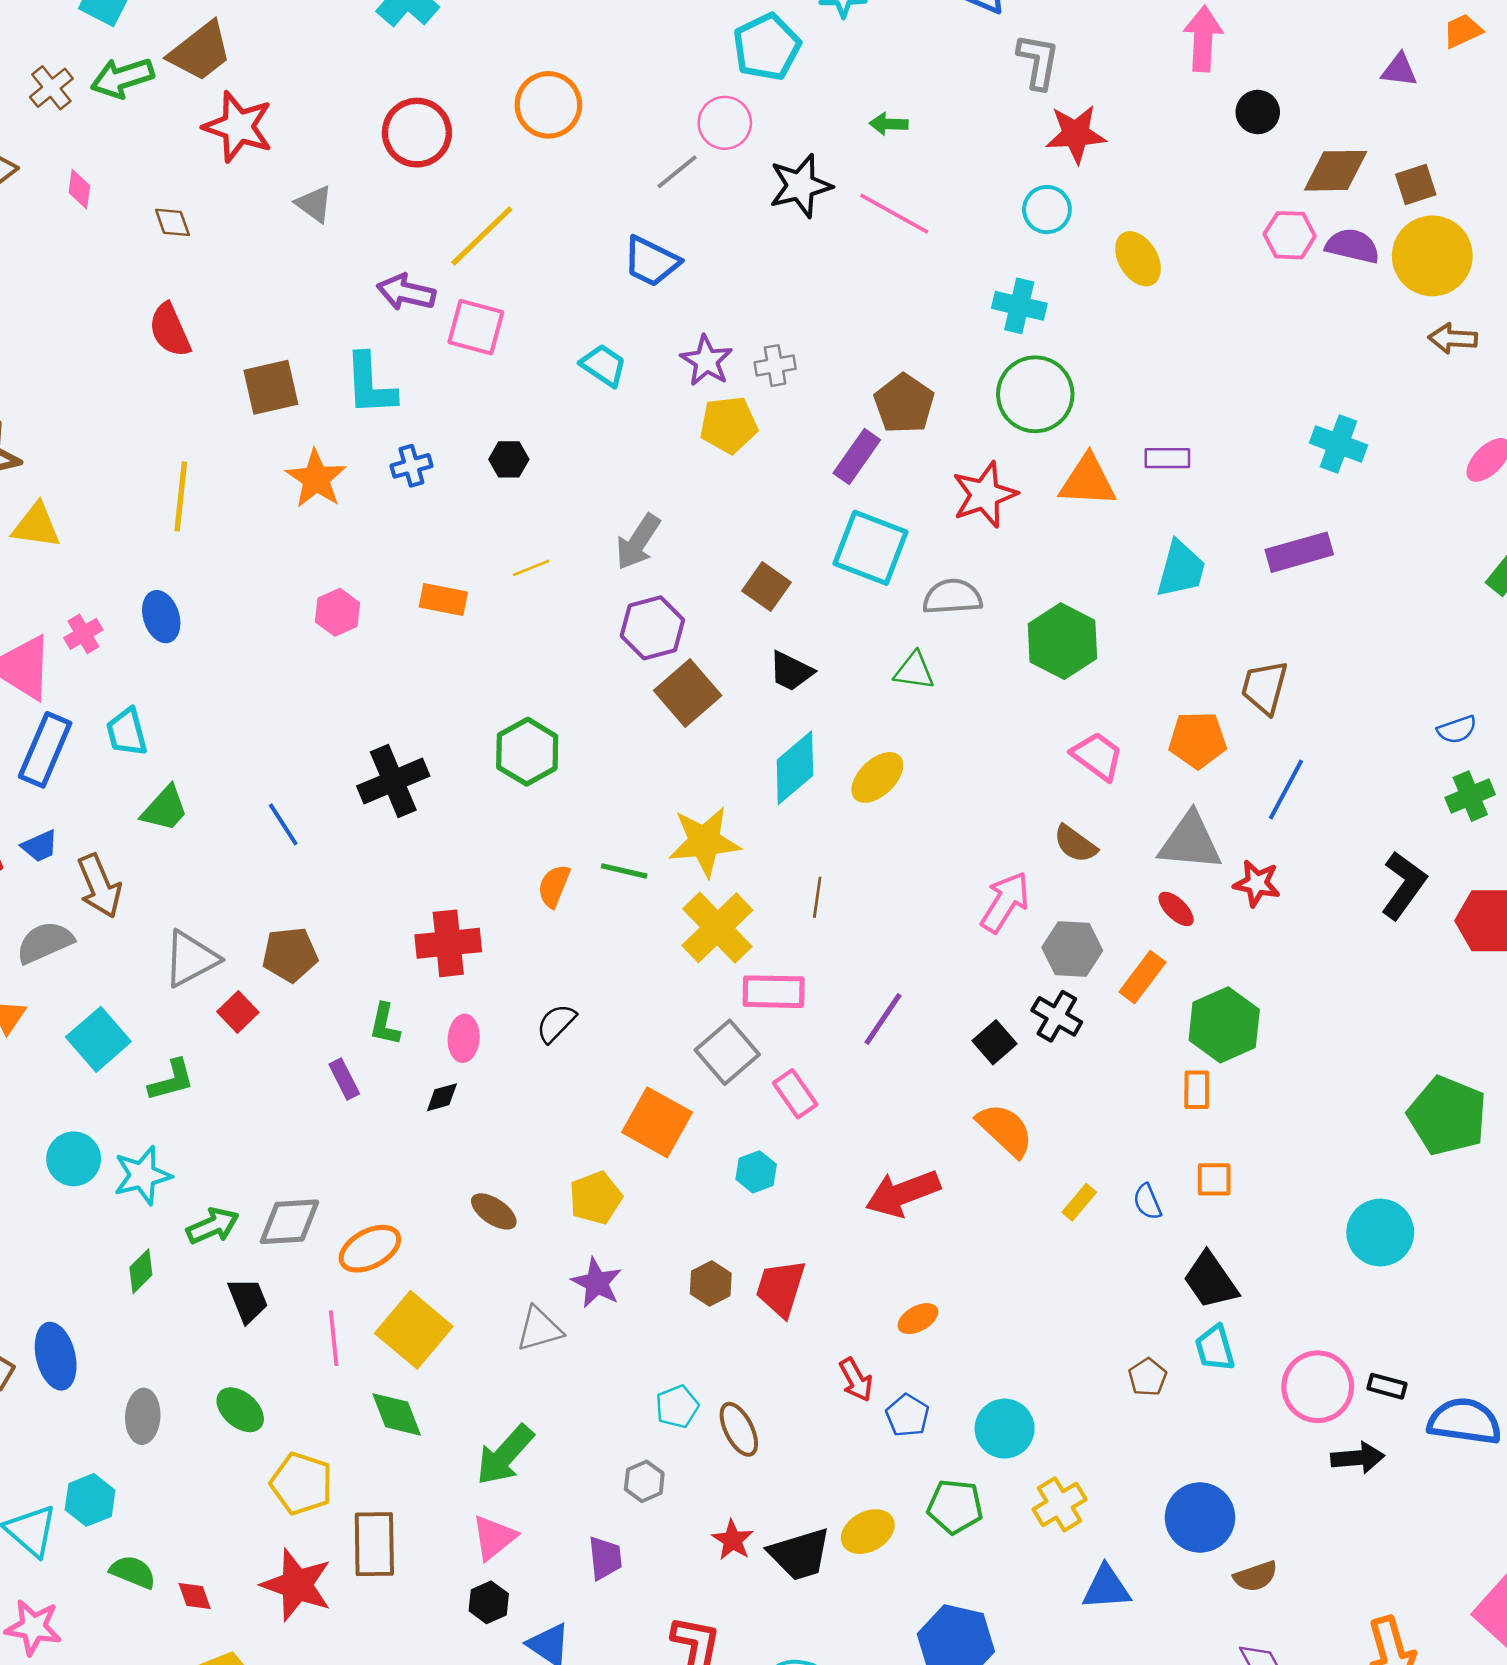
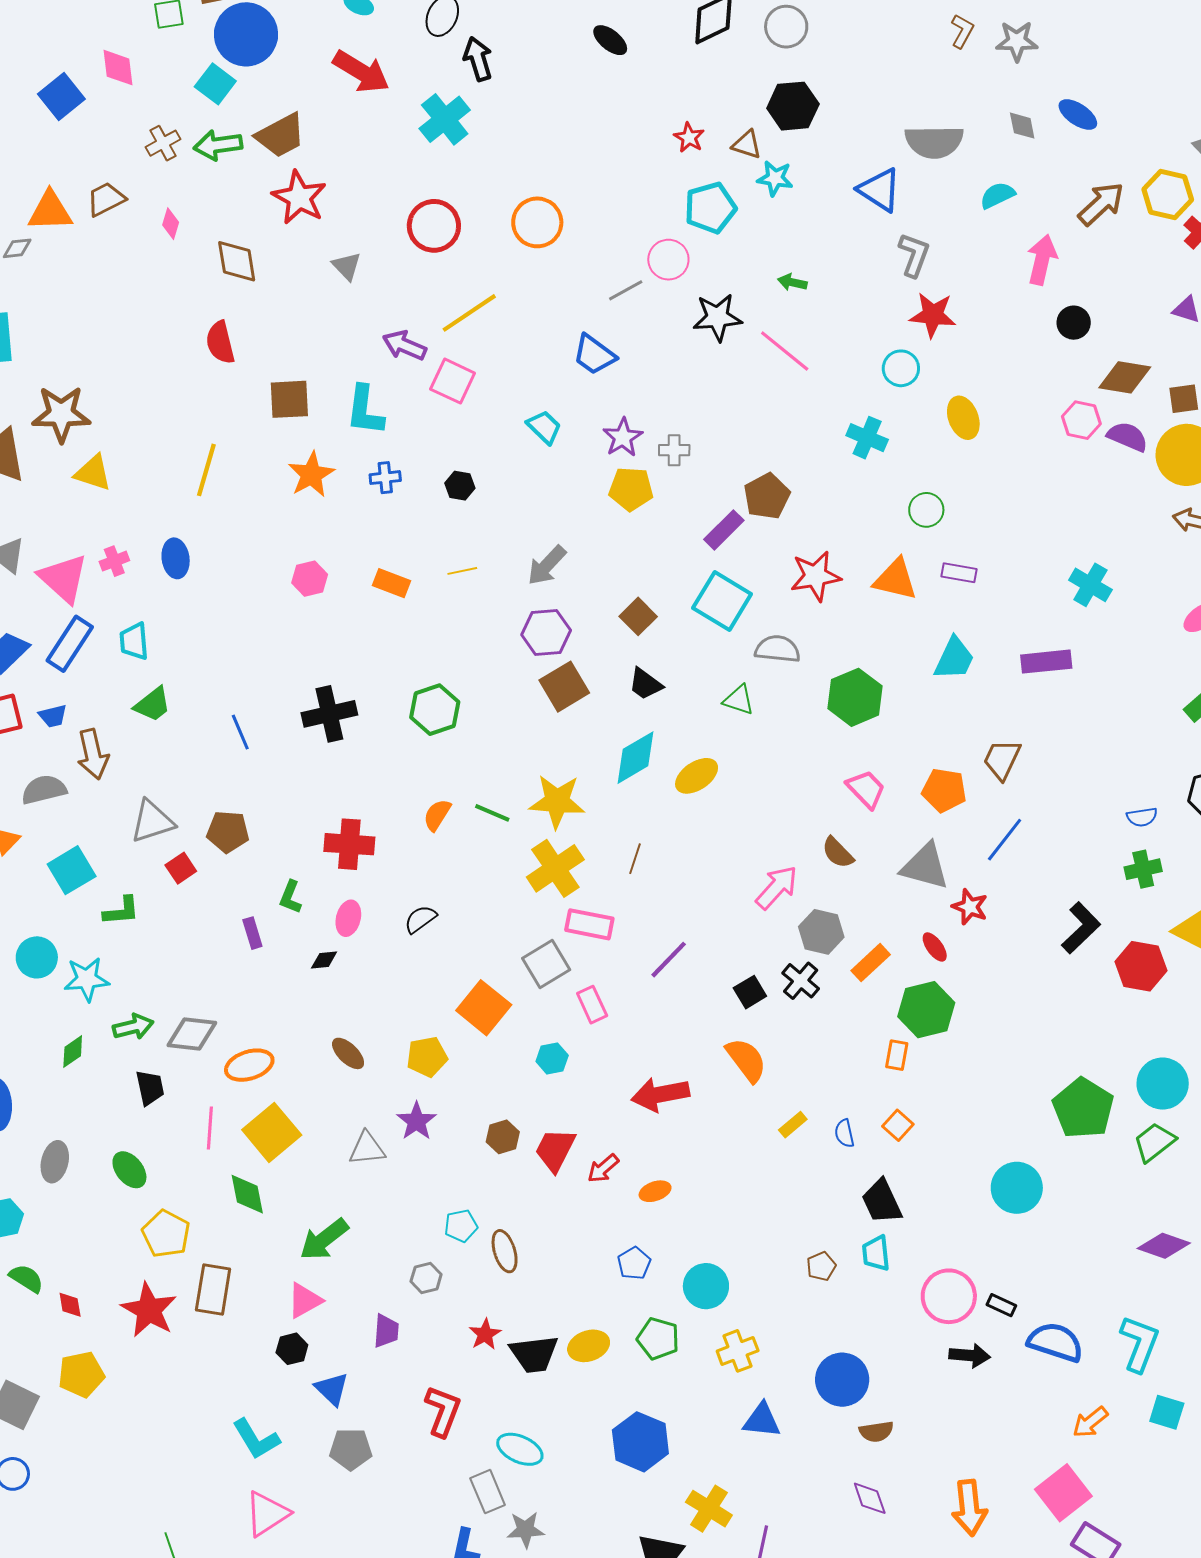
brown diamond: (172, 222) -> (237, 261), size x1.6
green circle: (1035, 394) -> (926, 510), moved, size x0.6
red ellipse: (1176, 909) -> (935, 947), moved
orange square: (1214, 1179) -> (898, 1125), turned 32
red arrow: (856, 1380) -> (603, 1168), moved, turned 68

